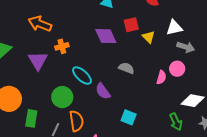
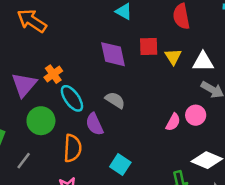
yellow triangle: (149, 37) -> (173, 57), moved
orange cross: (62, 46) -> (53, 74), moved, turned -32
purple triangle: (38, 61) -> (24, 85), moved
gray semicircle: (126, 68) -> (115, 100), moved
orange semicircle: (76, 121) -> (73, 148), moved

